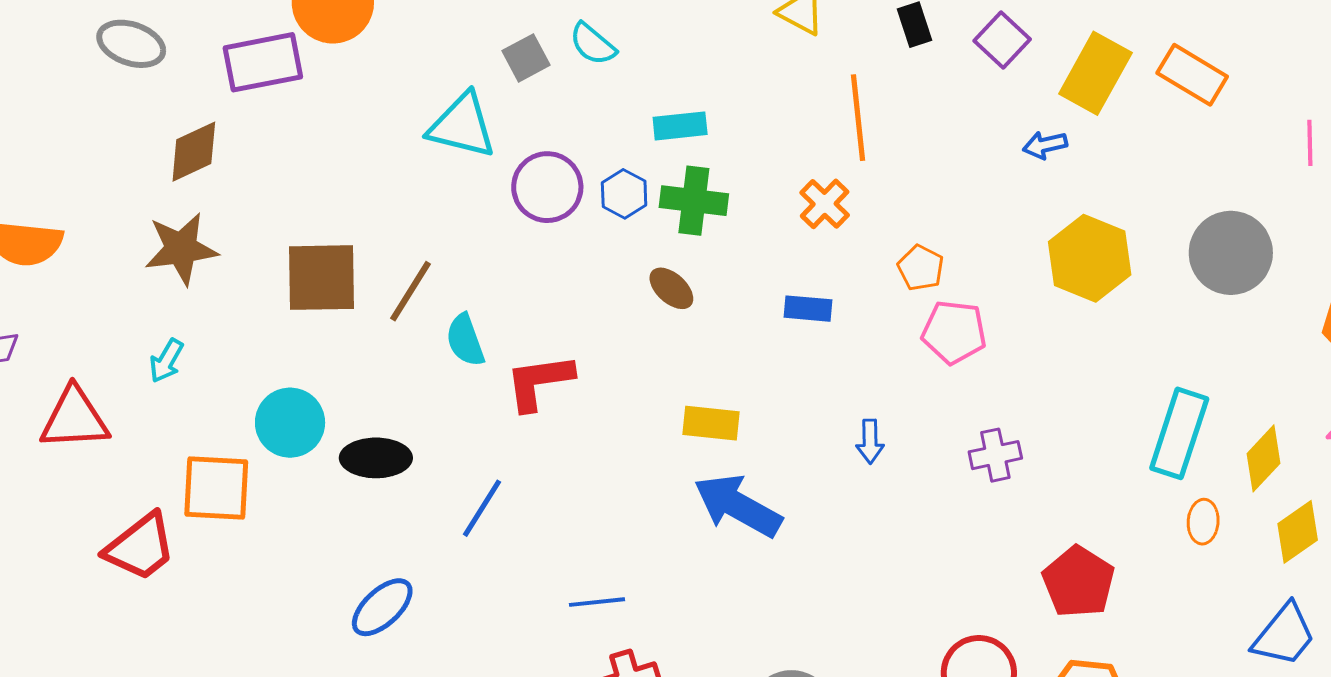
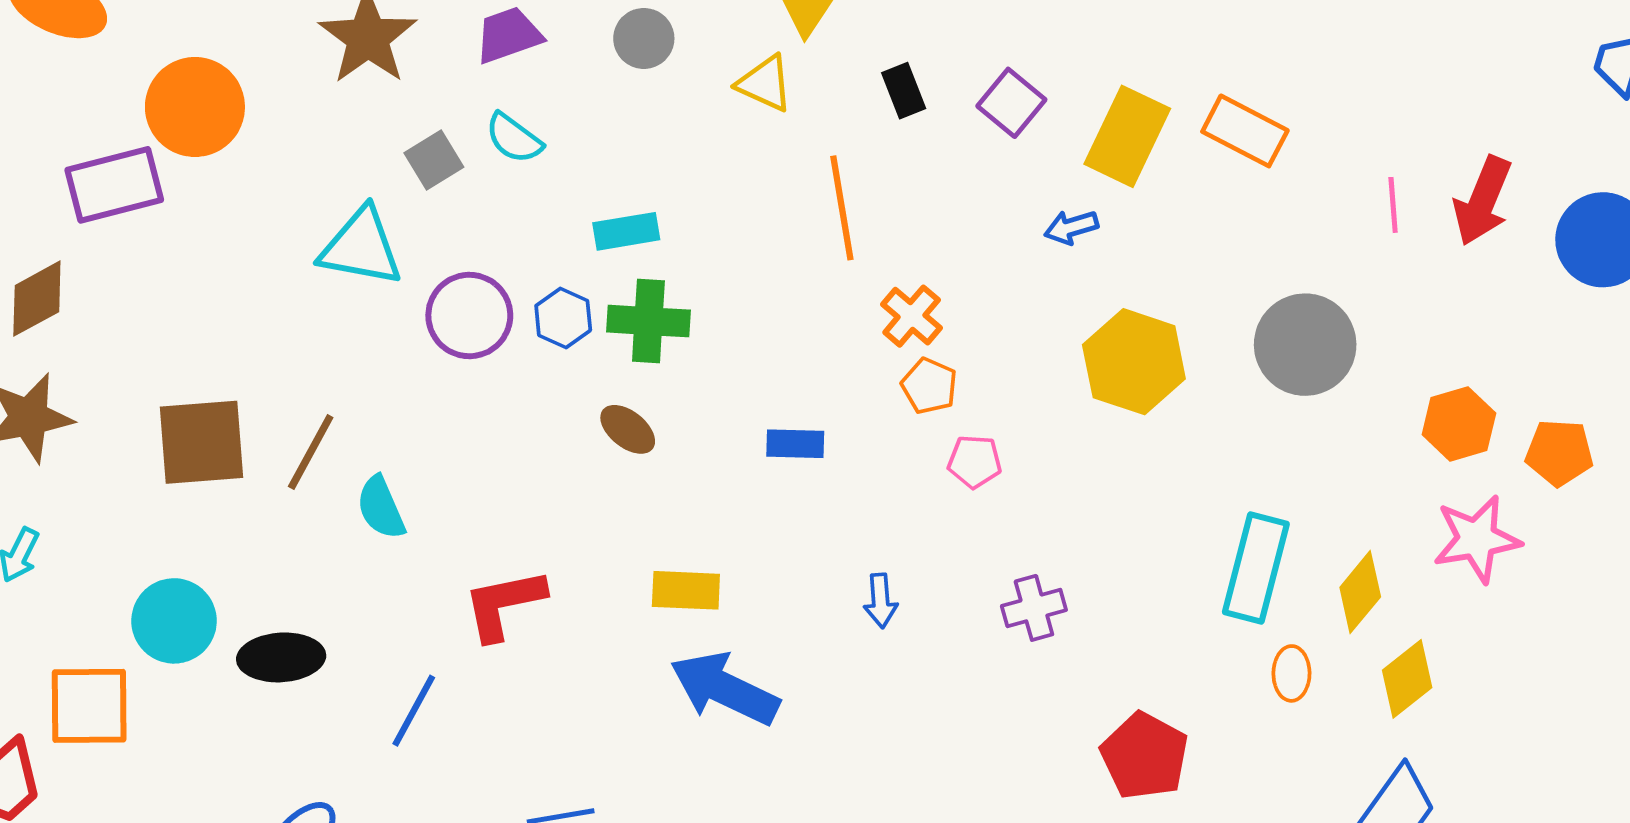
orange cross: (825, 204) -> (912, 316), moved
pink pentagon: (954, 332) -> (975, 462), size x0.7
red L-shape: (539, 382) -> (504, 604), moved

